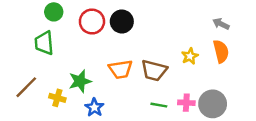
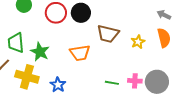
green trapezoid: (44, 43) -> (16, 43), moved
brown trapezoid: (154, 70) -> (108, 34), moved
green star: (80, 81) -> (40, 52), moved, turned -30
yellow cross: (57, 98) -> (27, 77), size x1.6

